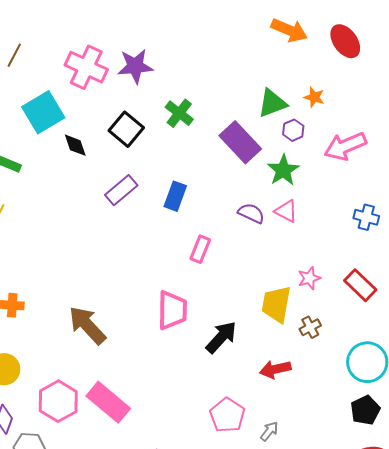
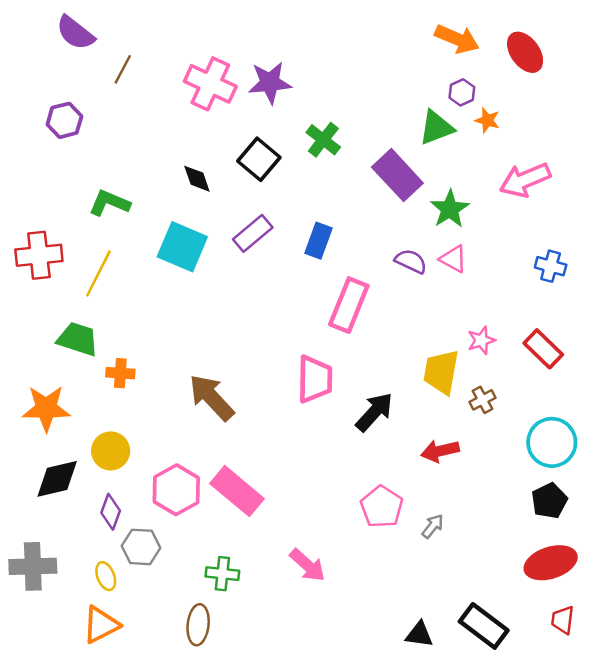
cyan square: (43, 112) -> (182, 247), moved, turned -36
purple hexagon: (293, 130) -> (462, 92), moved
pink rectangle: (200, 249) -> (349, 305), size x1.6

